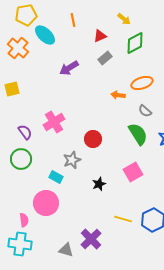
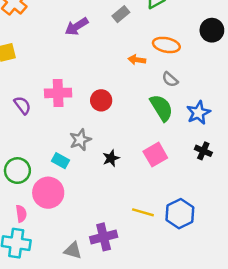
orange ellipse: (142, 83) -> (166, 45), turned 30
pink cross: (54, 122) -> (58, 93), turned 30
red circle: (93, 139) -> (101, 100), moved
green circle: (21, 159) -> (17, 171), moved
black star: (99, 184) -> (111, 158), moved
purple cross: (91, 239) -> (104, 237), turned 30

